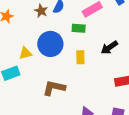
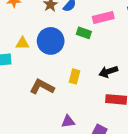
black arrow: (109, 47) -> (108, 72), moved
yellow rectangle: (80, 57) -> (74, 76), moved

